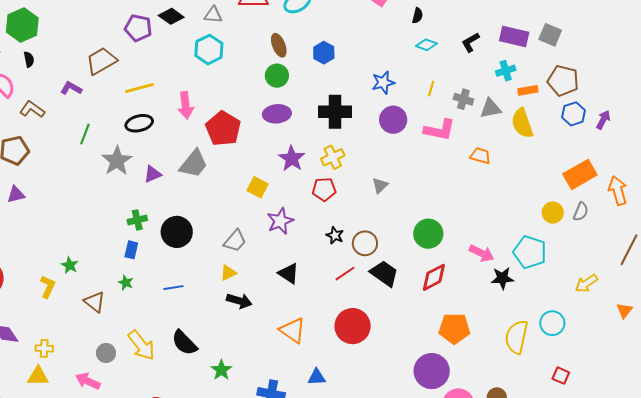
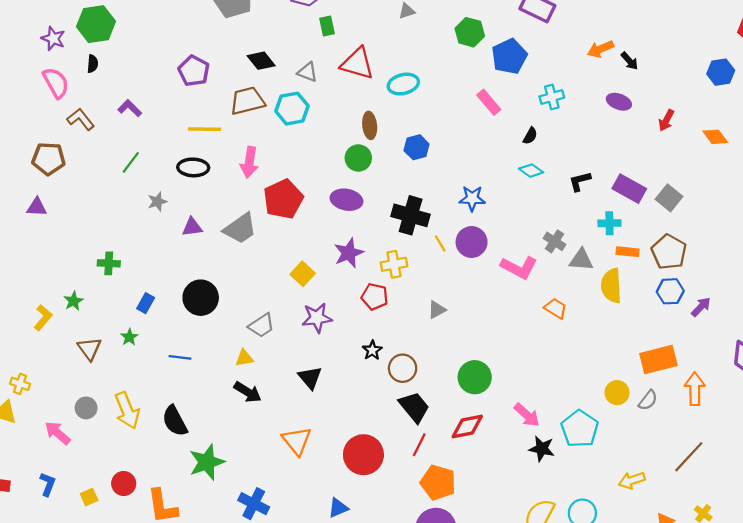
purple pentagon: (138, 28) -> (194, 71), moved
brown trapezoid: (101, 61) -> (247, 101), moved
yellow line: (431, 89) -> (440, 243), moved, turned -63
gray star: (117, 161) -> (157, 202), size x0.6
green cross: (137, 220) -> (109, 263), moved
red line: (345, 274) -> (419, 445), moved, turned -45
orange pentagon: (454, 328) -> (438, 483), moved
green star: (221, 370) -> (207, 462), size x1.5
blue triangle: (317, 377) -> (338, 508), moved, turned -36

